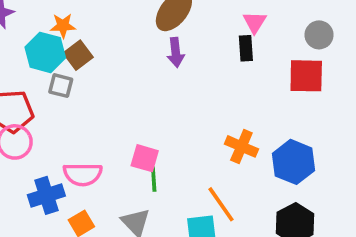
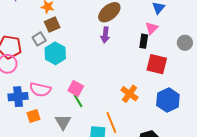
cyan hexagon: (45, 52) -> (55, 53), moved
red square: (306, 76) -> (157, 64), moved
gray square: (61, 86) -> (39, 39), turned 32
blue hexagon: (293, 162) -> (168, 100), moved
green line: (154, 179) -> (78, 101), turned -40

